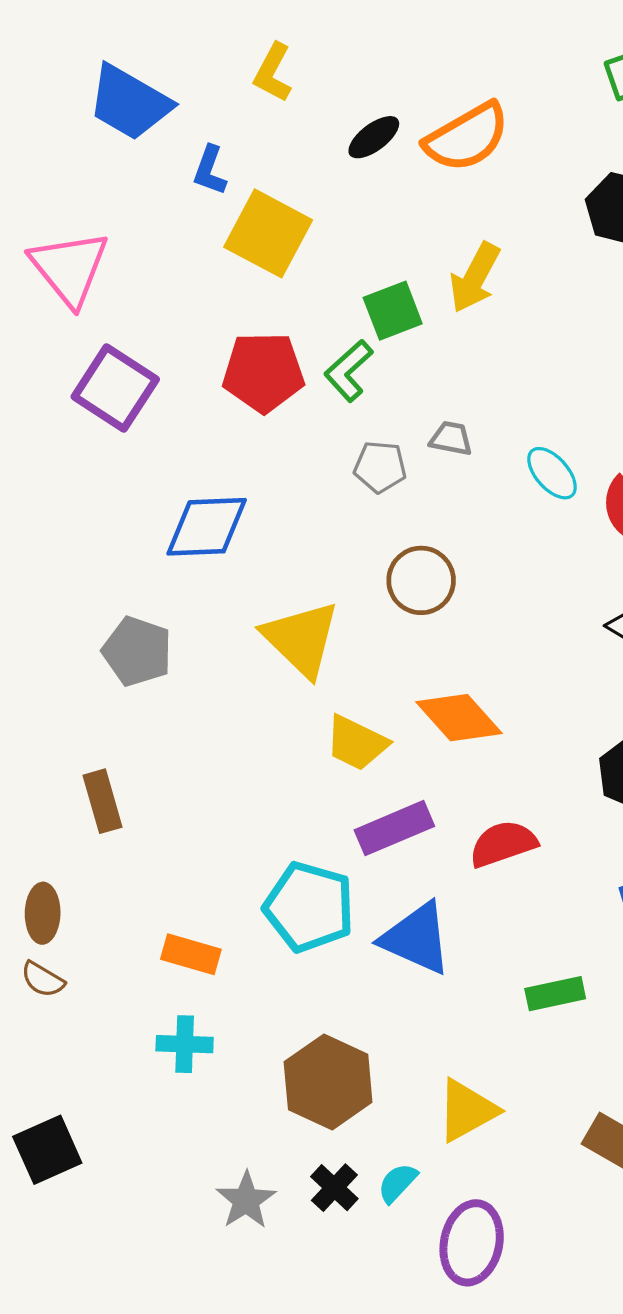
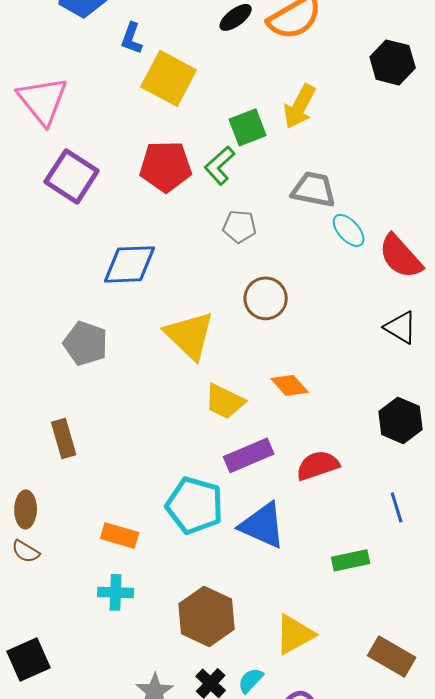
gray trapezoid: (451, 438) -> (314, 189), moved, size x1.6
orange diamond: (459, 718) -> (290, 385), size x0.7

